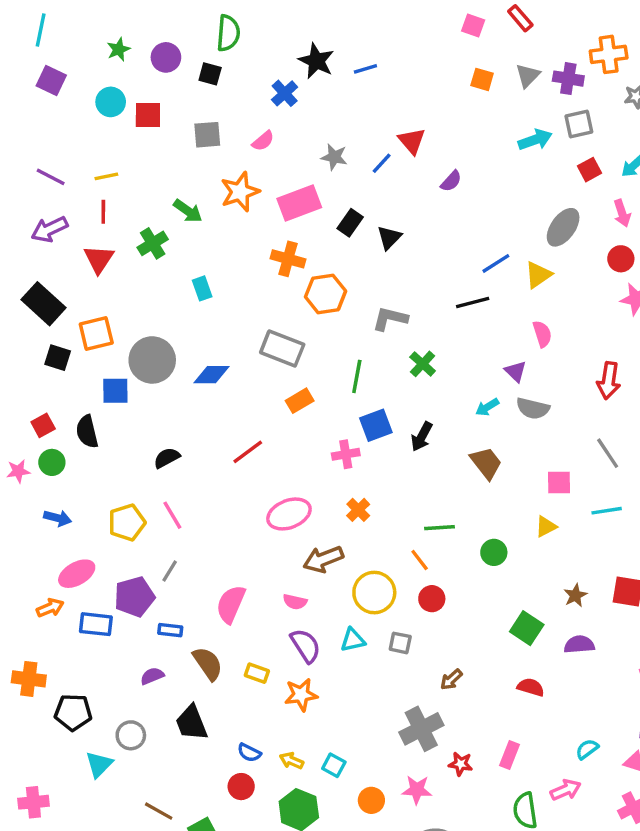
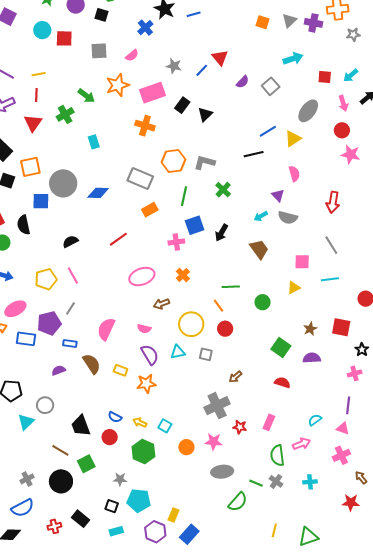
gray square: (579, 124) -> (271, 86), moved, turned -30
red square: (589, 170) -> (325, 77), turned 32
orange hexagon: (326, 294) -> (173, 161), moved
brown arrow: (323, 559) -> (161, 304), size x0.7
black trapezoid: (191, 723) -> (81, 426), moved

